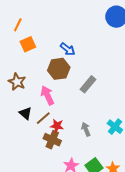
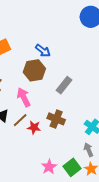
gray arrow: (86, 129) -> (88, 150), moved
brown cross: (52, 140) -> (56, 119), moved

